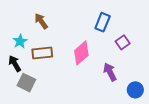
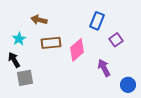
brown arrow: (41, 21) -> (39, 20), turned -42
brown rectangle: (42, 53) -> (51, 43), moved
gray square: (26, 83) -> (25, 78), turned -36

